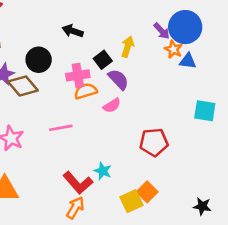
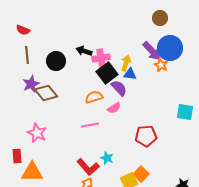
purple arrow: (162, 31) -> (152, 51), size x1.5
black circle: (39, 60) -> (56, 61), moved
black square: (103, 60) -> (107, 73), size x1.5
blue triangle: (188, 61) -> (130, 74), moved
pink cross: (78, 75) -> (101, 58), moved
pink line: (61, 128) -> (90, 125), moved

